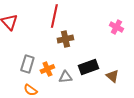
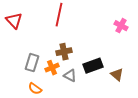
brown cross: (65, 39) -> (64, 52), moved
gray triangle: (65, 77) -> (70, 76), turned 32

